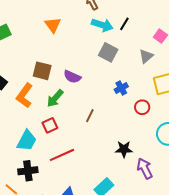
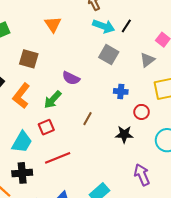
brown square: (42, 71) -> (29, 59), moved
blue cross: (121, 88) -> (121, 91), turned 32
black star: (124, 149) -> (124, 134), moved

